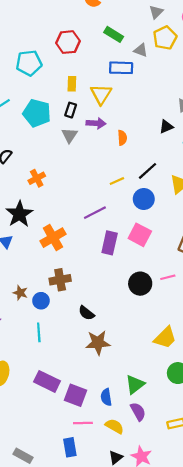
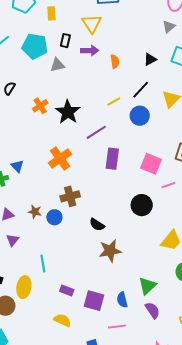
yellow rectangle: (72, 84) -> (51, 13), moved
black triangle: (166, 127) -> (150, 59), moved
gray triangle: (70, 135) -> (57, 65), moved, turned 49
black star: (19, 214) -> (68, 112), moved
pink square: (140, 235) -> (151, 164), moved
black circle: (140, 284) -> (142, 205), moved
cyan line: (39, 332) -> (43, 263), moved
purple rectangle: (47, 381) -> (67, 290), size x0.6
pink line: (83, 423) -> (117, 327), moved
yellow semicircle: (114, 426) -> (62, 320), moved

